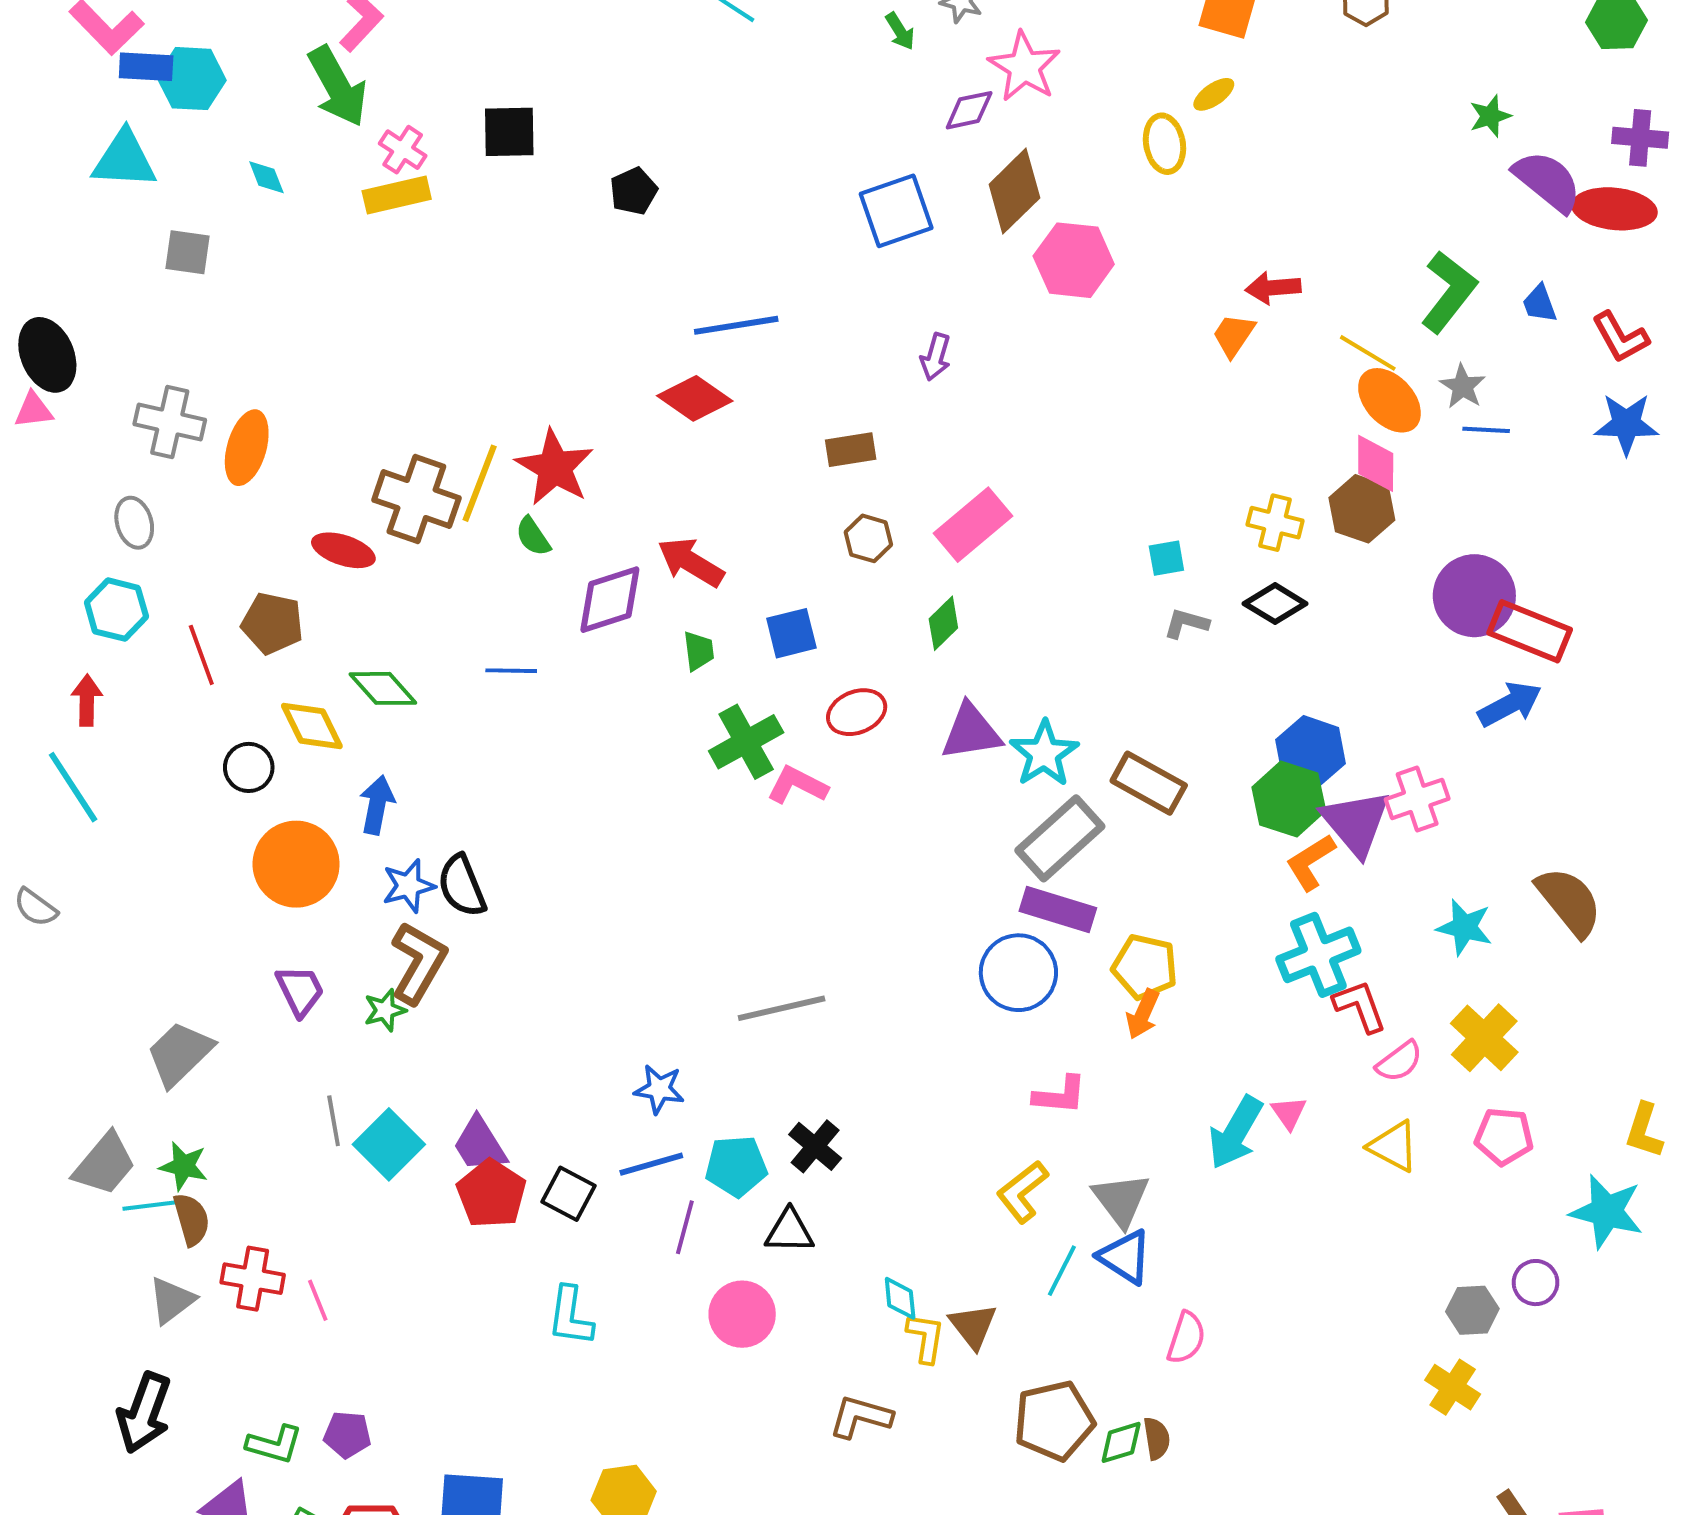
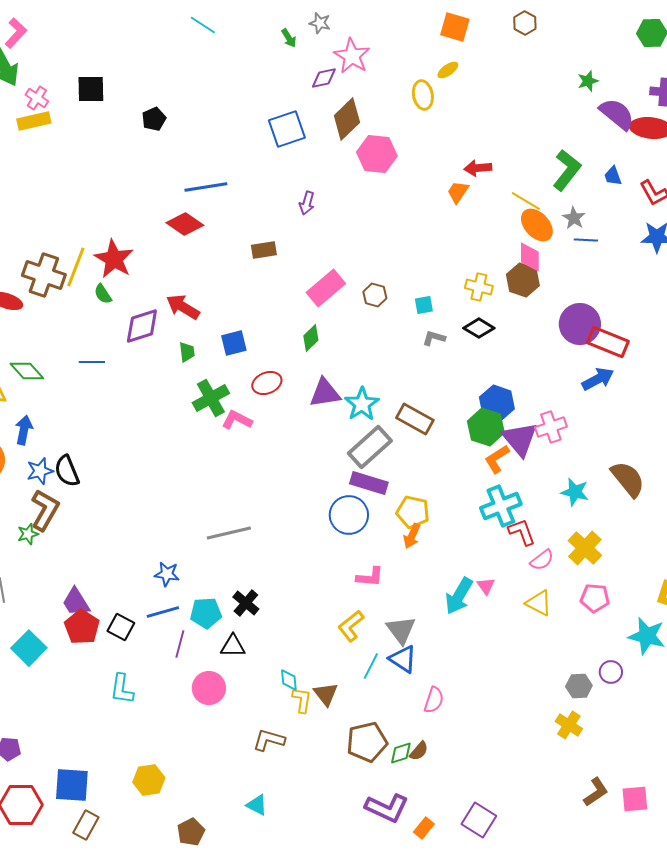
brown hexagon: (868, 538) -> (375, 295), moved
cyan square: (389, 1144) -> (29, 648), moved
brown semicircle: (1157, 1438) -> (419, 751), turned 50

